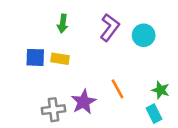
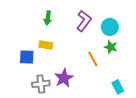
blue square: (35, 57) -> (27, 57), moved
orange line: (118, 89) -> (93, 59), moved
green star: (161, 90) -> (111, 47), moved

